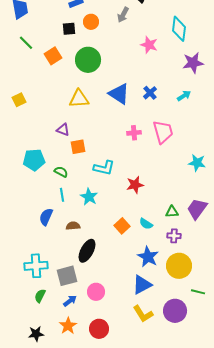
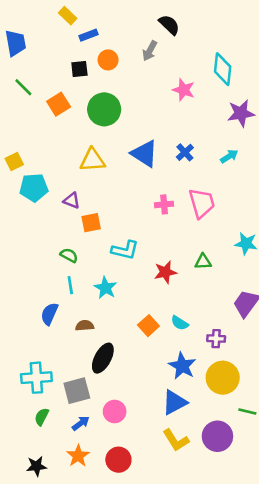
cyan pentagon: (34, 160) -> (34, 188), moved
green triangle: (172, 212) -> (203, 262), moved

